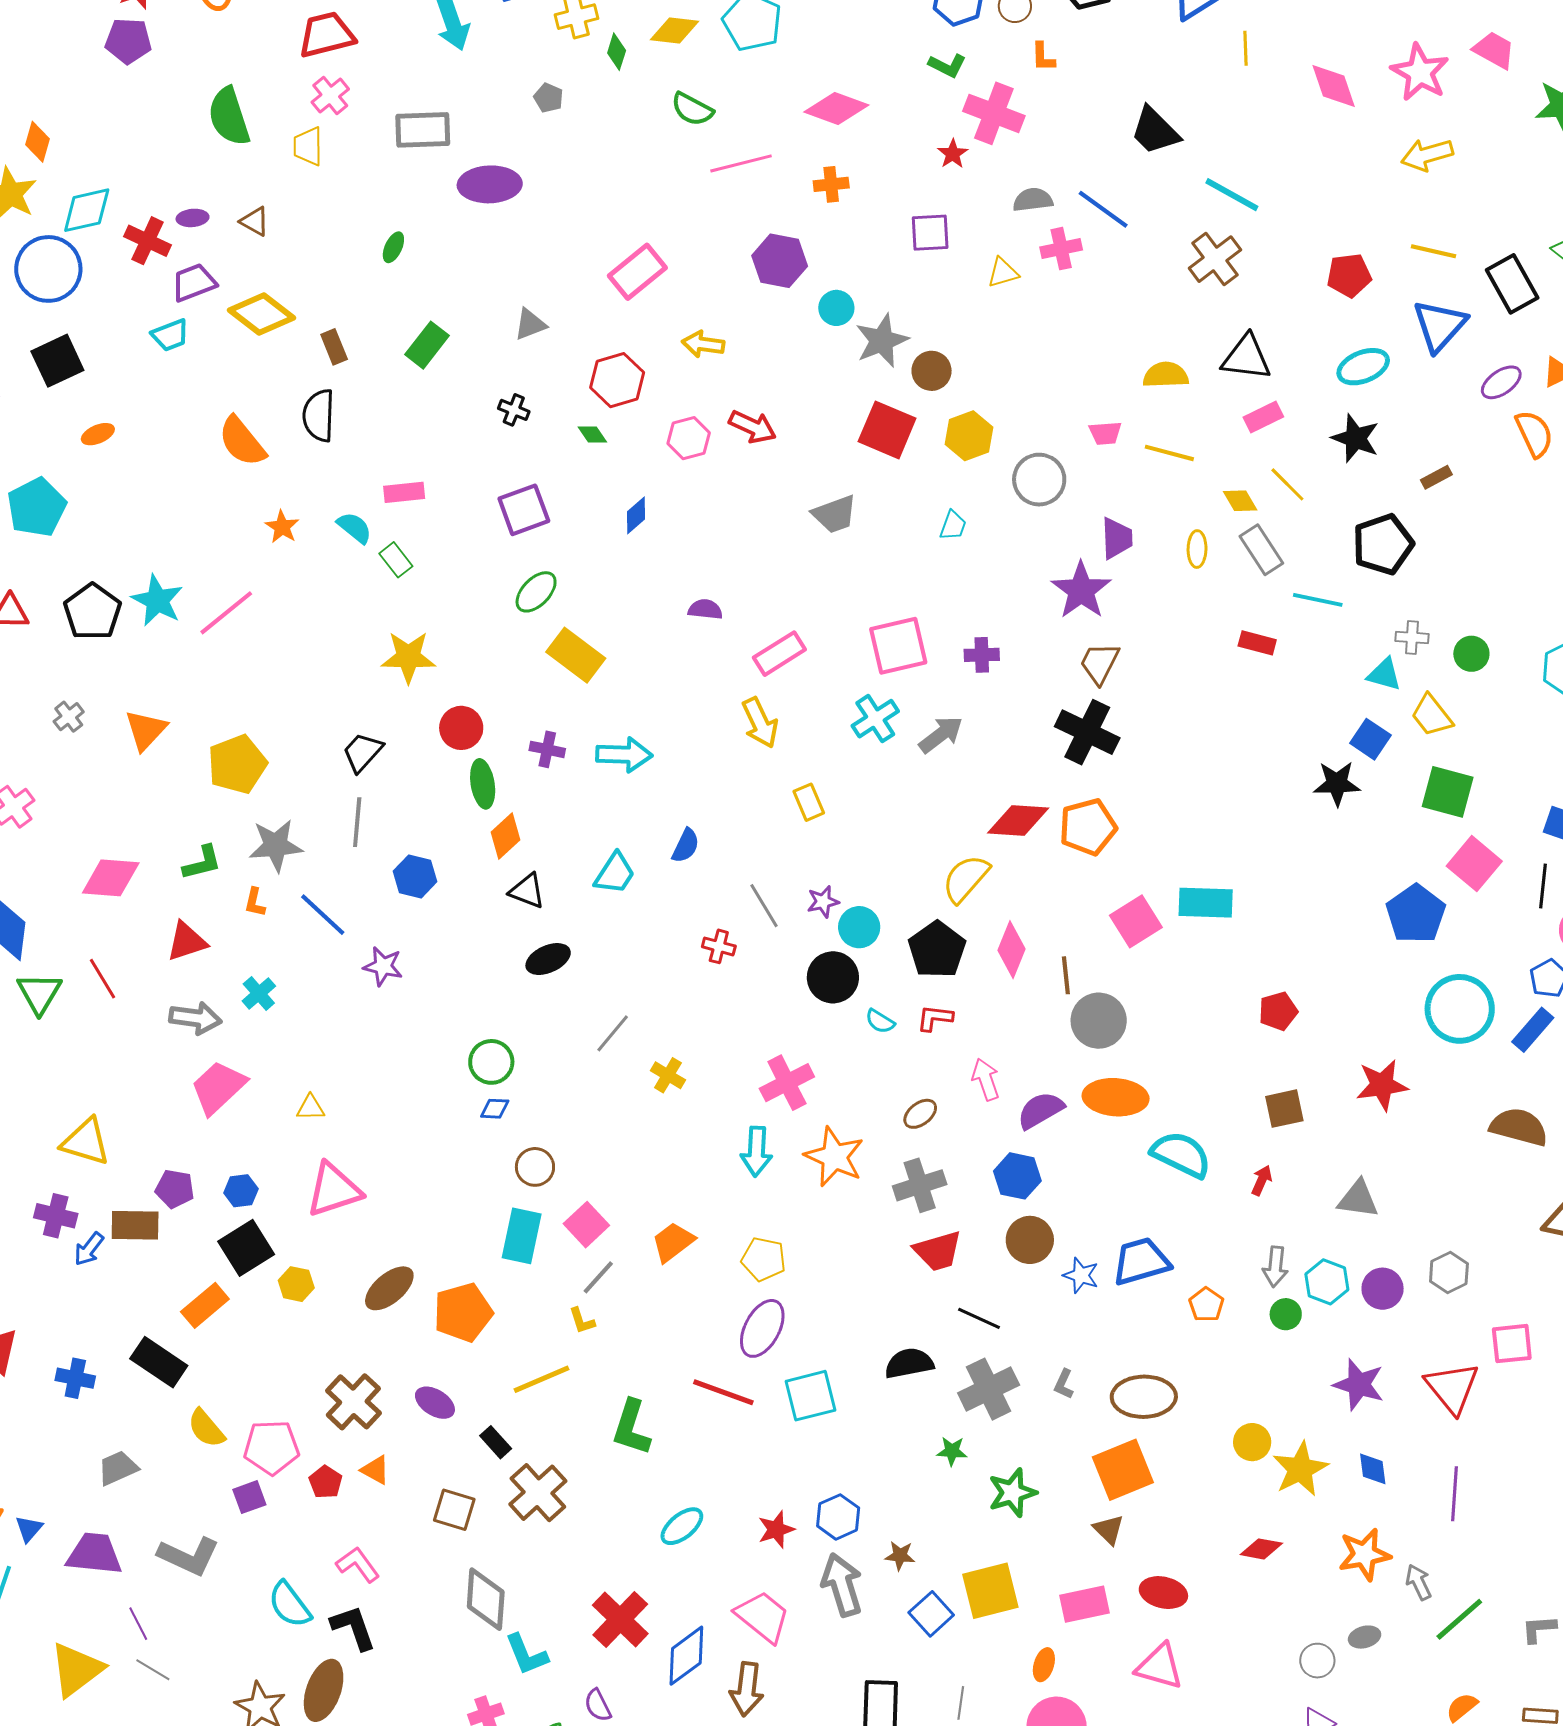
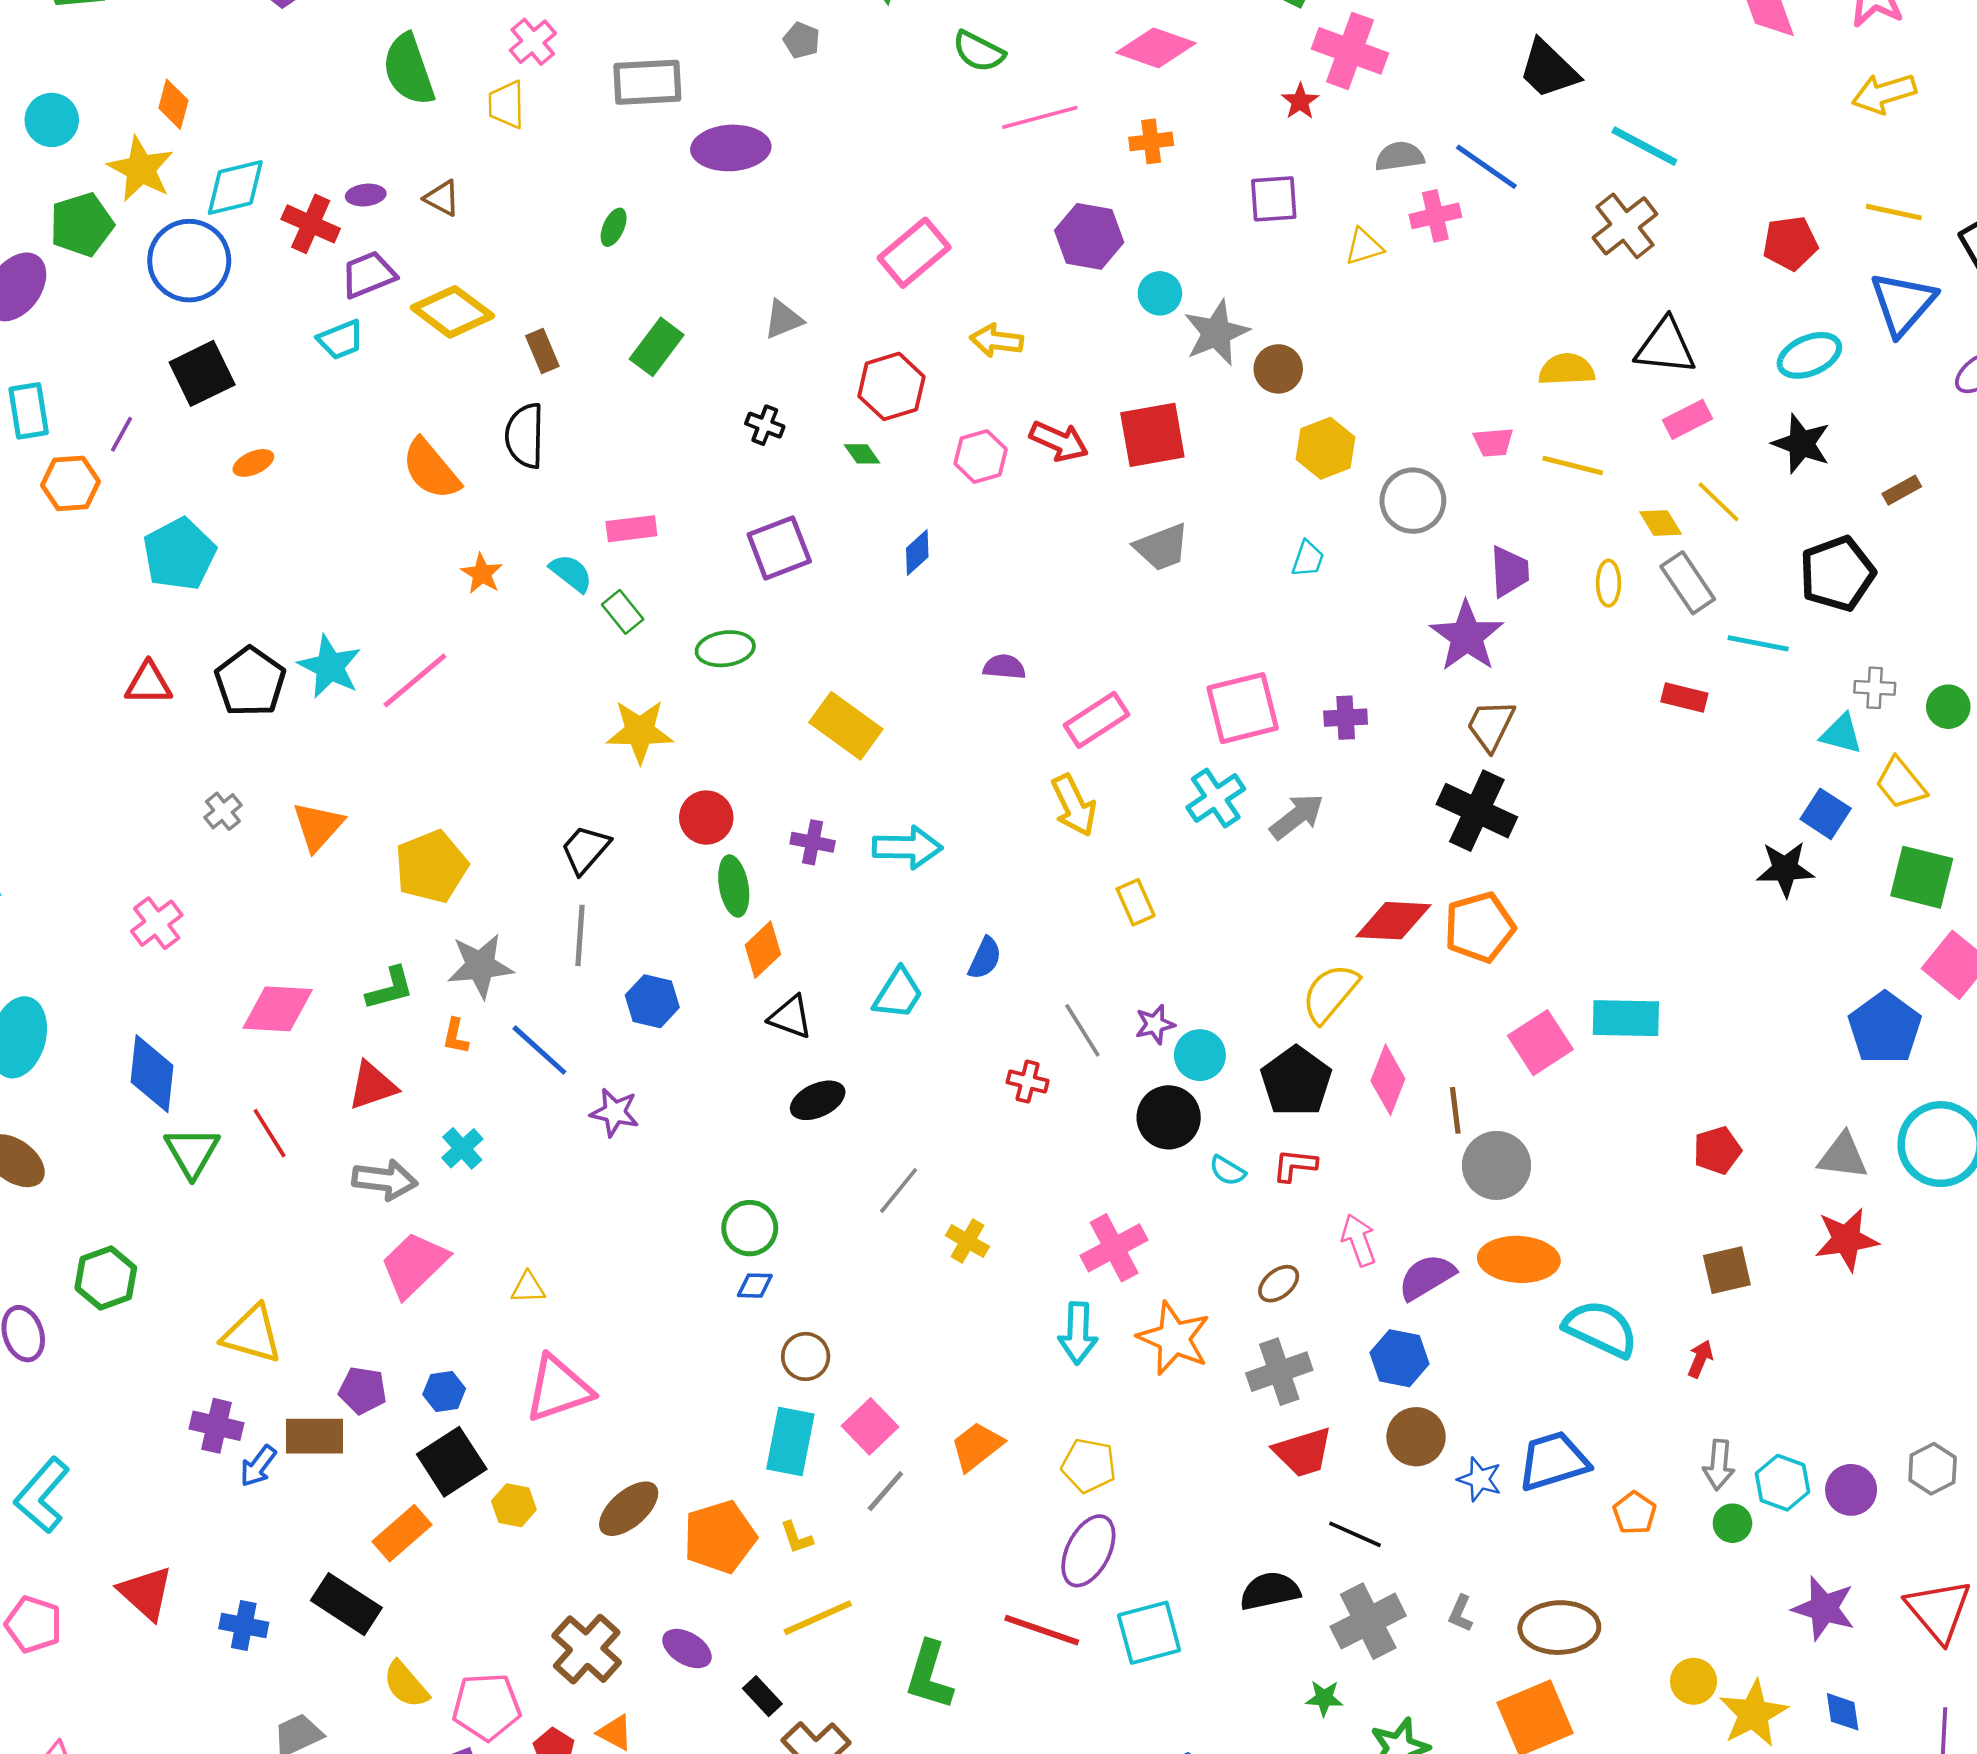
red square: (887, 430) -> (1152, 435), moved, turned -32
green ellipse: (536, 592) -> (725, 649), moved, turned 39
gray triangle: (1358, 1199) -> (1843, 1156), moved
yellow L-shape: (582, 1321) -> (796, 1537), moved

